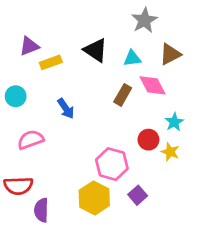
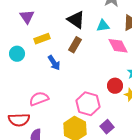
purple triangle: (29, 46) -> (27, 17), turned -42
yellow rectangle: (51, 62) -> (42, 39), moved
brown rectangle: (123, 95) -> (75, 45), moved
pink semicircle: (31, 140) -> (39, 99), moved

